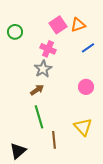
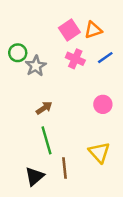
green circle: (15, 32) -> (18, 53), moved
pink cross: (48, 49) -> (75, 59), moved
gray star: (43, 69) -> (36, 66), moved
black triangle: (18, 151) -> (35, 176), moved

